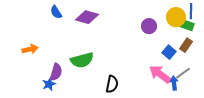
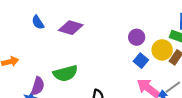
yellow circle: (176, 17) -> (162, 50), moved
blue square: (169, 52) -> (141, 61), moved

